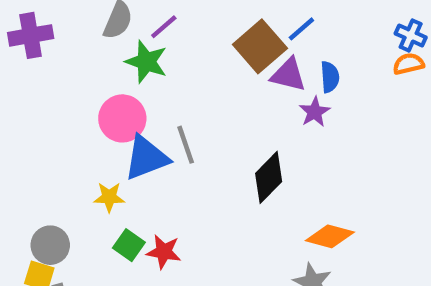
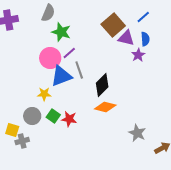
purple line: (164, 27) -> (69, 53), moved
blue line: (301, 29) -> (143, 17), moved
black diamond: (269, 177) -> (102, 85), moved
orange diamond: (330, 236) -> (105, 107), moved
gray circle: (50, 245) -> (32, 116), moved

